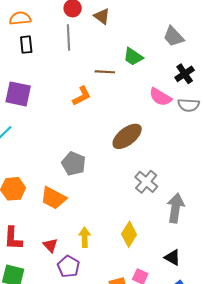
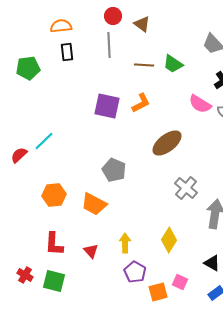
brown line: (105, 72) -> (144, 65), moved
purple square: (18, 94) -> (107, 106), moved
orange L-shape: (82, 96) -> (141, 103), moved
purple pentagon: (69, 267) -> (135, 272), moved

